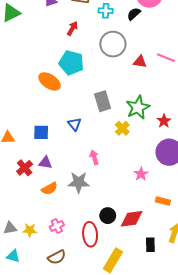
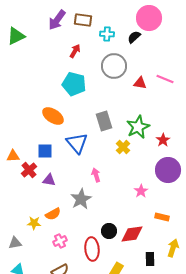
orange ellipse: (50, 81) -> (53, 116), moved
blue triangle: (74, 124) -> (77, 143), size x1.6
red cross: (25, 168) -> (29, 170), moved
gray star: (79, 182) -> (81, 199), turned -30
orange semicircle: (50, 189) -> (53, 214), moved
yellow star: (30, 230) -> (34, 223), moved

